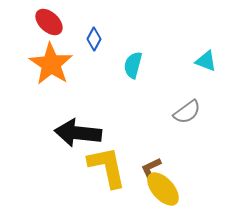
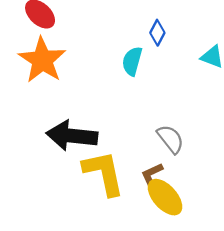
blue diamond: (94, 39) -> (157, 33), moved
gray semicircle: (187, 112) -> (170, 139), moved, turned -92

